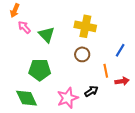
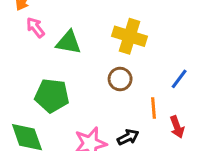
green triangle: (47, 35) -> (68, 42), turned -42
red arrow: (122, 81) -> (177, 127), turned 72

